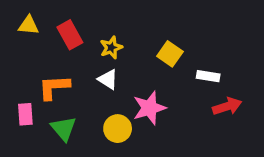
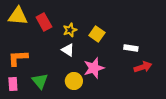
yellow triangle: (29, 25) -> (18, 16), size x1.5
yellow square: (170, 54) -> (97, 34), moved
orange L-shape: (54, 87) -> (18, 58), moved
pink rectangle: (25, 114) -> (13, 84), moved

